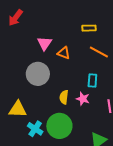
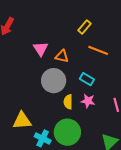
yellow rectangle: (89, 28) -> (85, 27), turned -40
gray circle: (38, 74) -> (54, 81), moved
cyan rectangle: (92, 81) -> (87, 79), moved, turned -56

